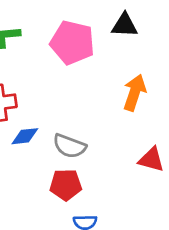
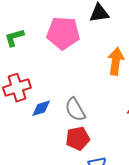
gray semicircle: (69, 146) -> (75, 110), turned 50

